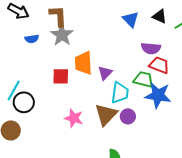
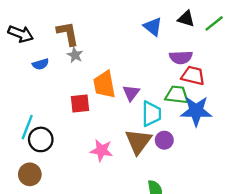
gray star: (62, 35) -> (75, 55), size x0.6

